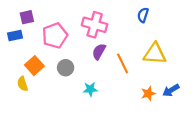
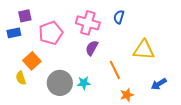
blue semicircle: (143, 15) -> (119, 17), moved
orange line: (123, 63) -> (115, 70), moved
gray circle: (66, 68) -> (60, 83), moved, size x1.6
orange star: (148, 94) -> (127, 95), moved

